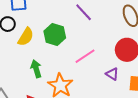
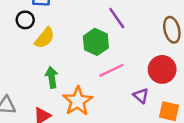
green hexagon: (55, 35) -> (96, 42), moved

